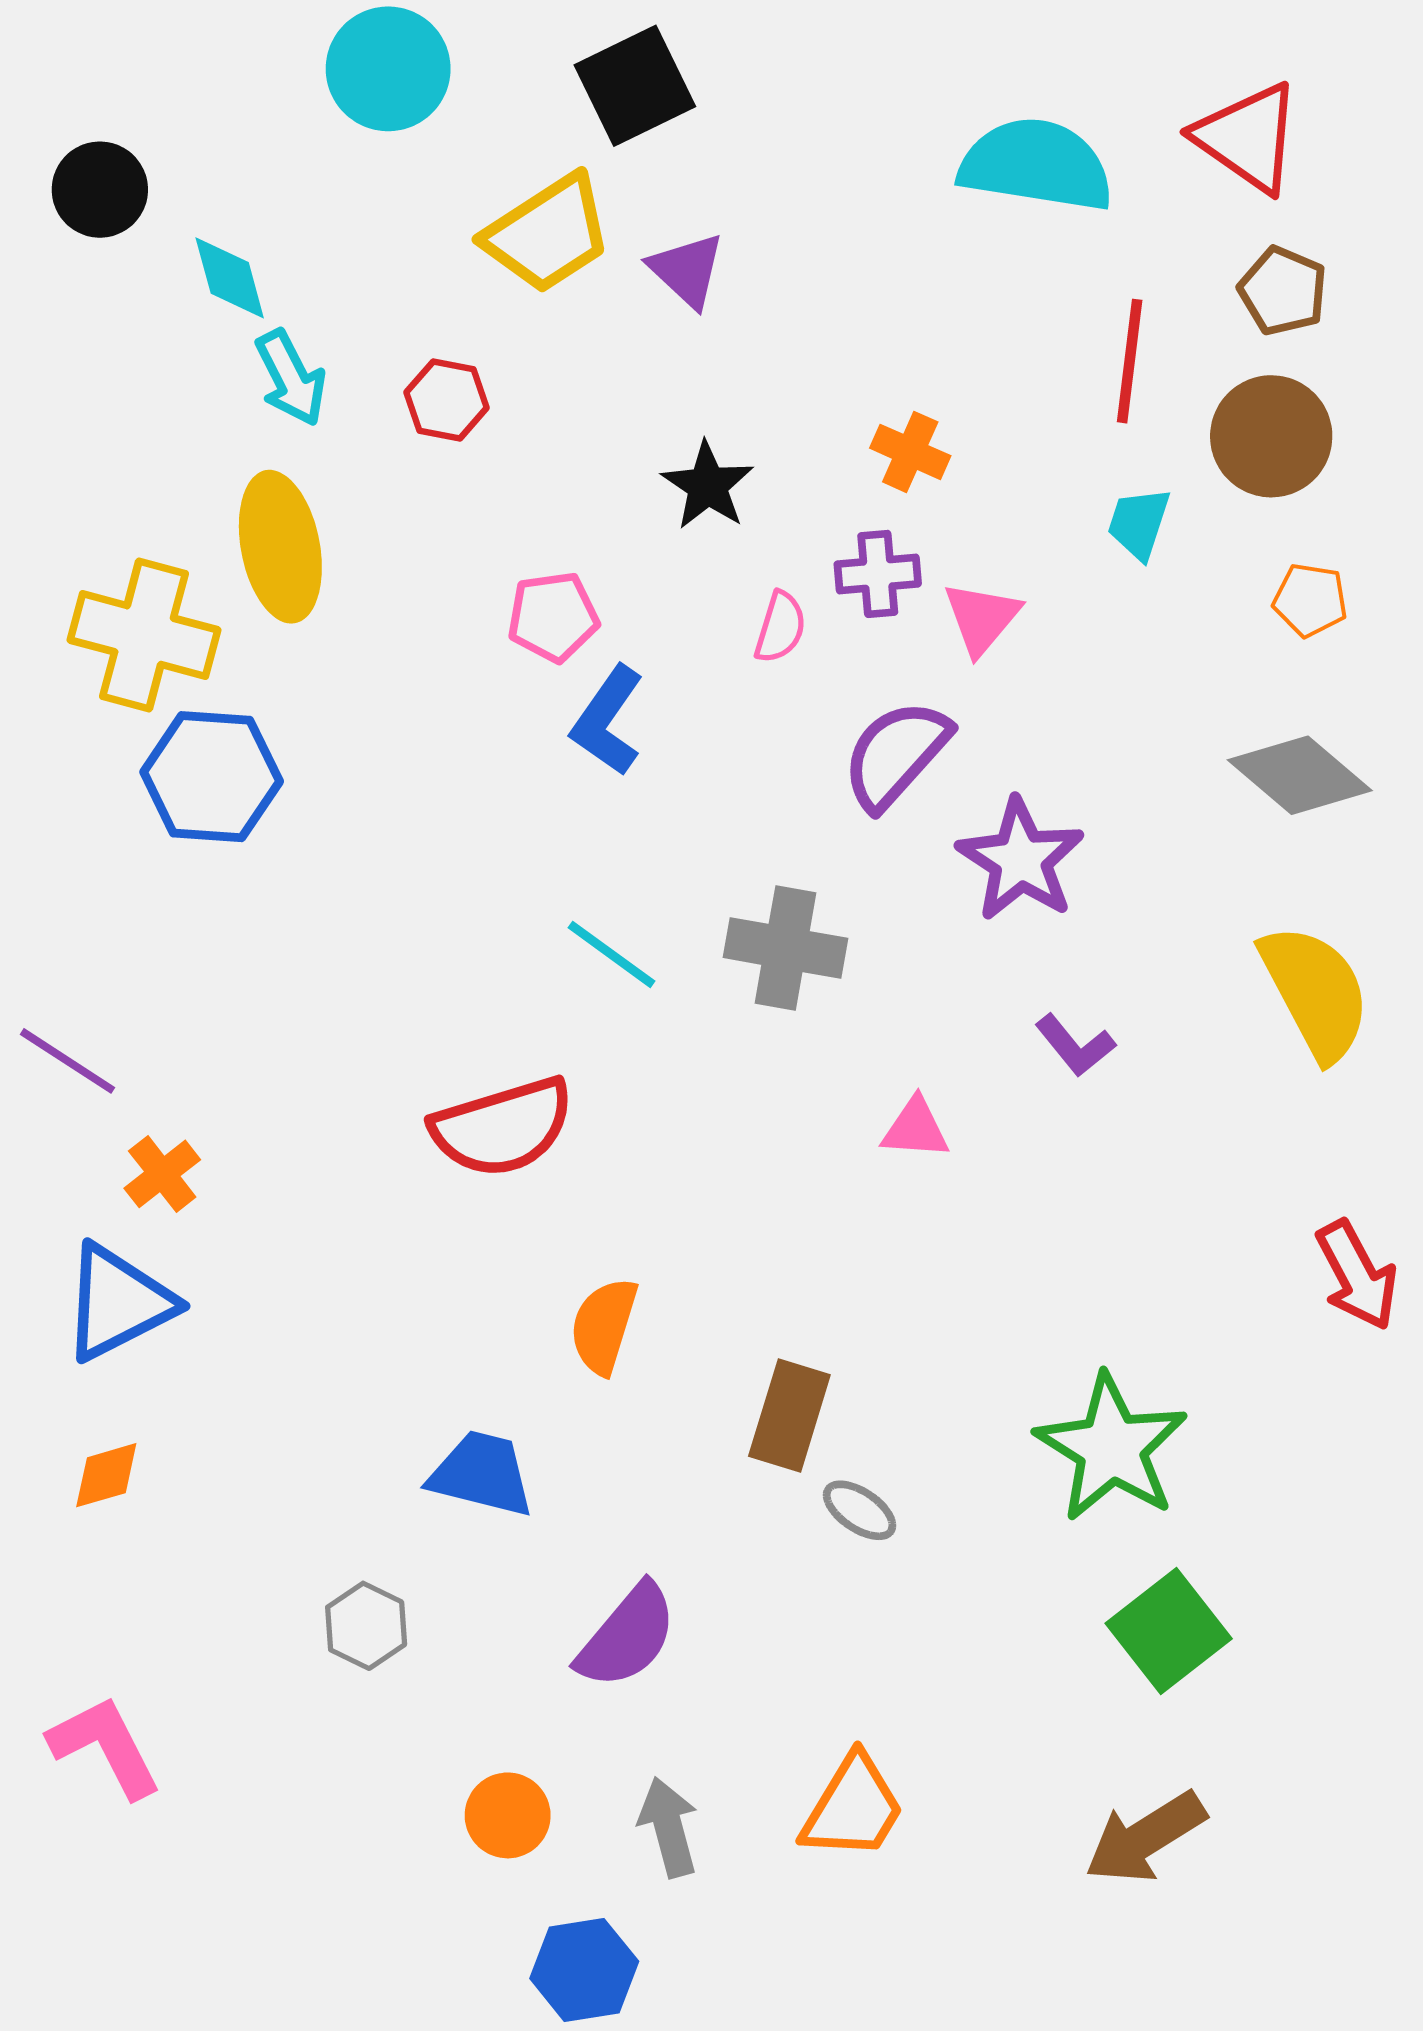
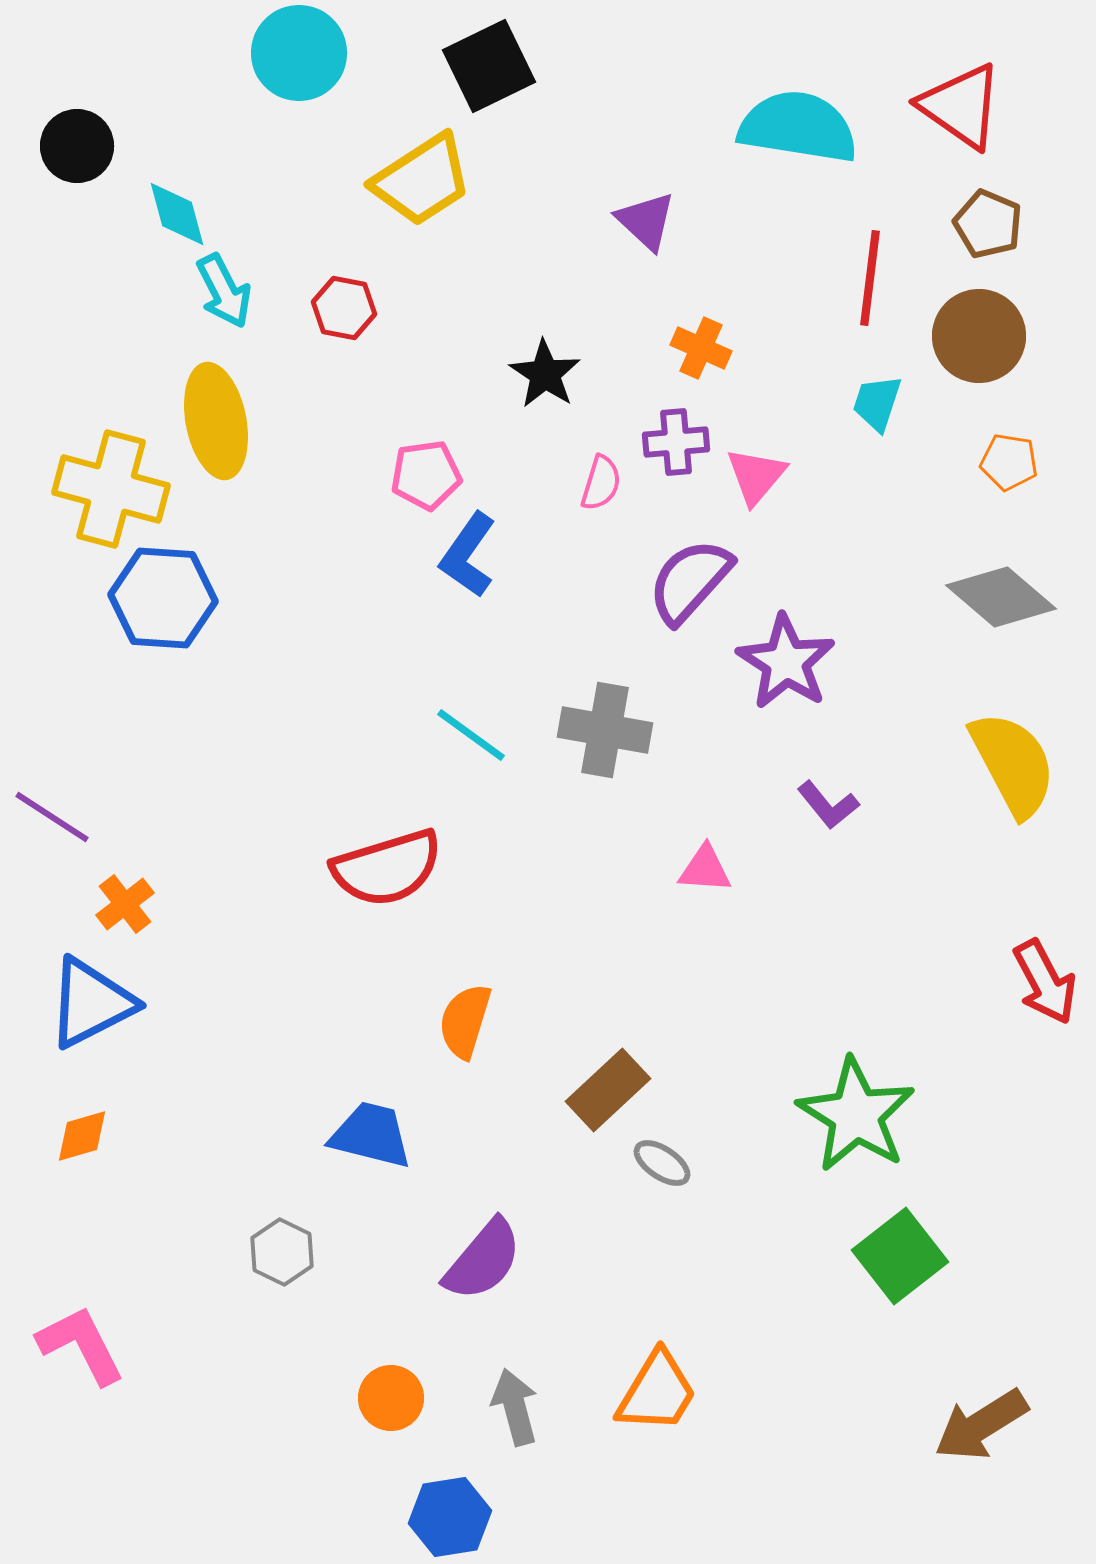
purple triangle: (687, 270) -> (646, 221), moved
brown rectangle: (789, 1415) -> (608, 1090), turned 30
brown arrow: (1145, 1838) -> (981, 1425), moved

